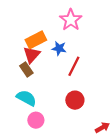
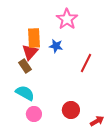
orange rectangle: (36, 40) -> (34, 38), turned -66
red line: (74, 66) -> (86, 63), moved
red circle: (75, 100) -> (71, 110), moved

